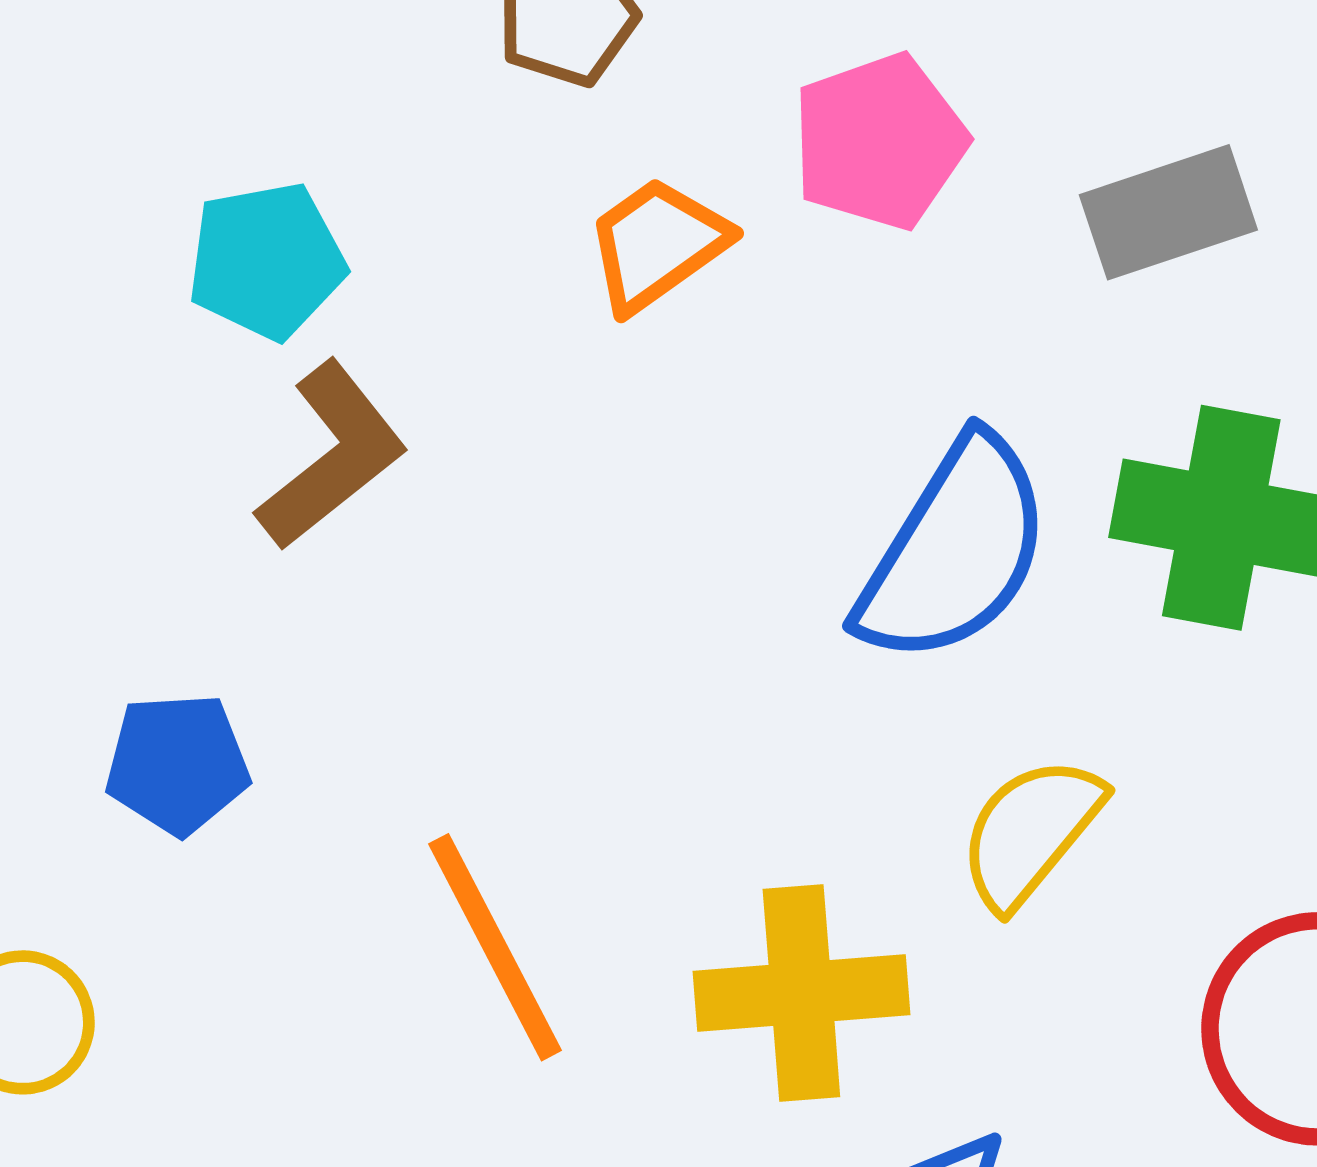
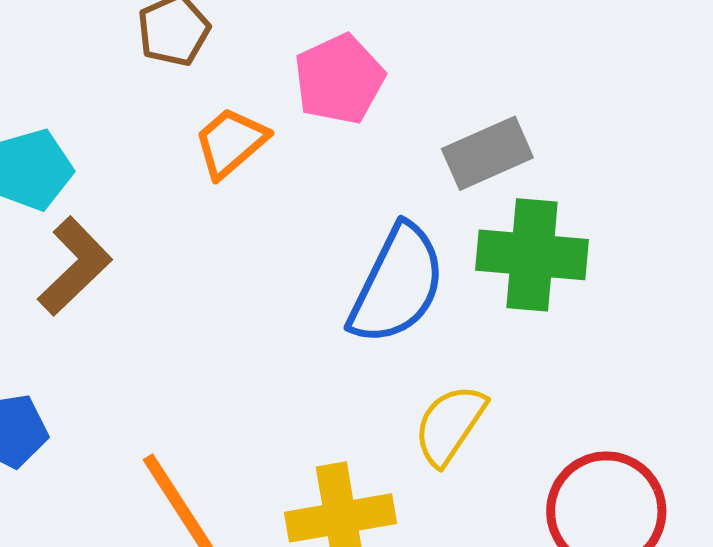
gray rectangle: (1168, 212) -> (487, 153), moved

